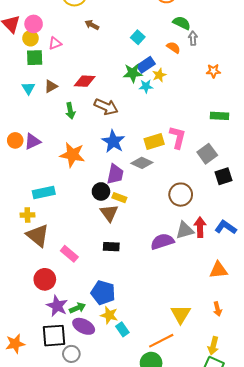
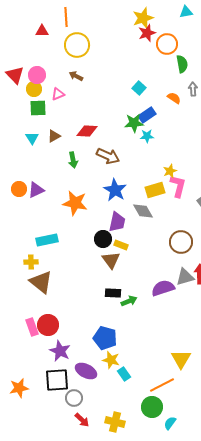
green semicircle: (182, 23) -> (182, 64), moved, turned 54
brown arrow: (92, 25) -> (76, 76), moved
yellow star: (159, 75) -> (170, 171), moved
gray diamond: (142, 163) -> (143, 211), turned 35
pink rectangle: (69, 254) -> (32, 327), moved, turned 30
green arrow: (77, 308) -> (129, 301), moved

